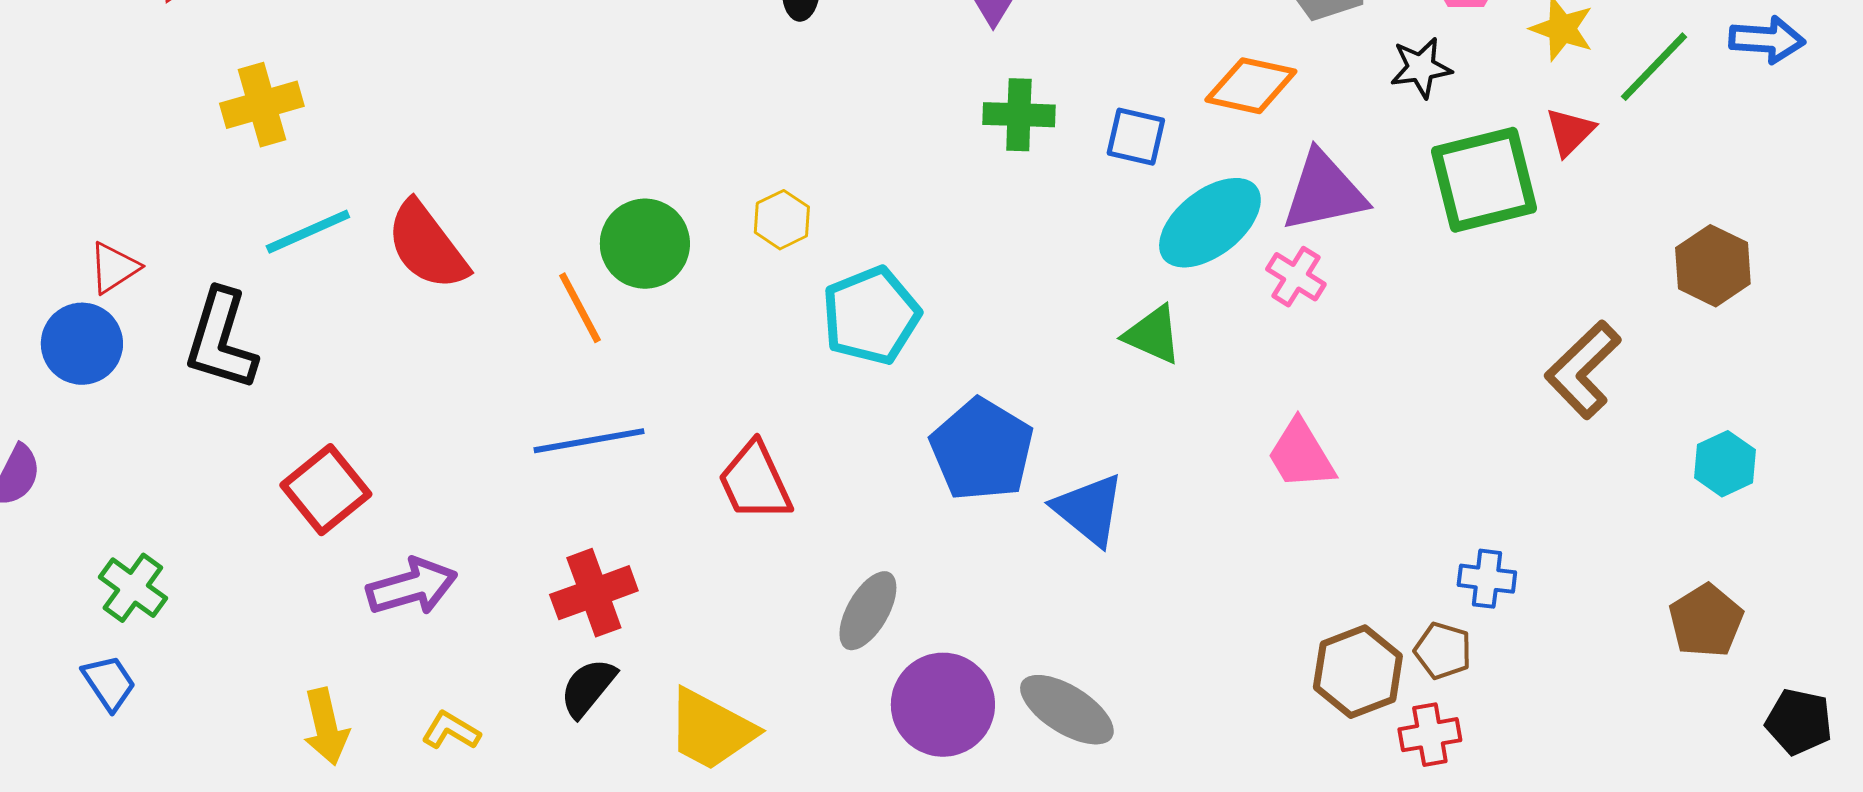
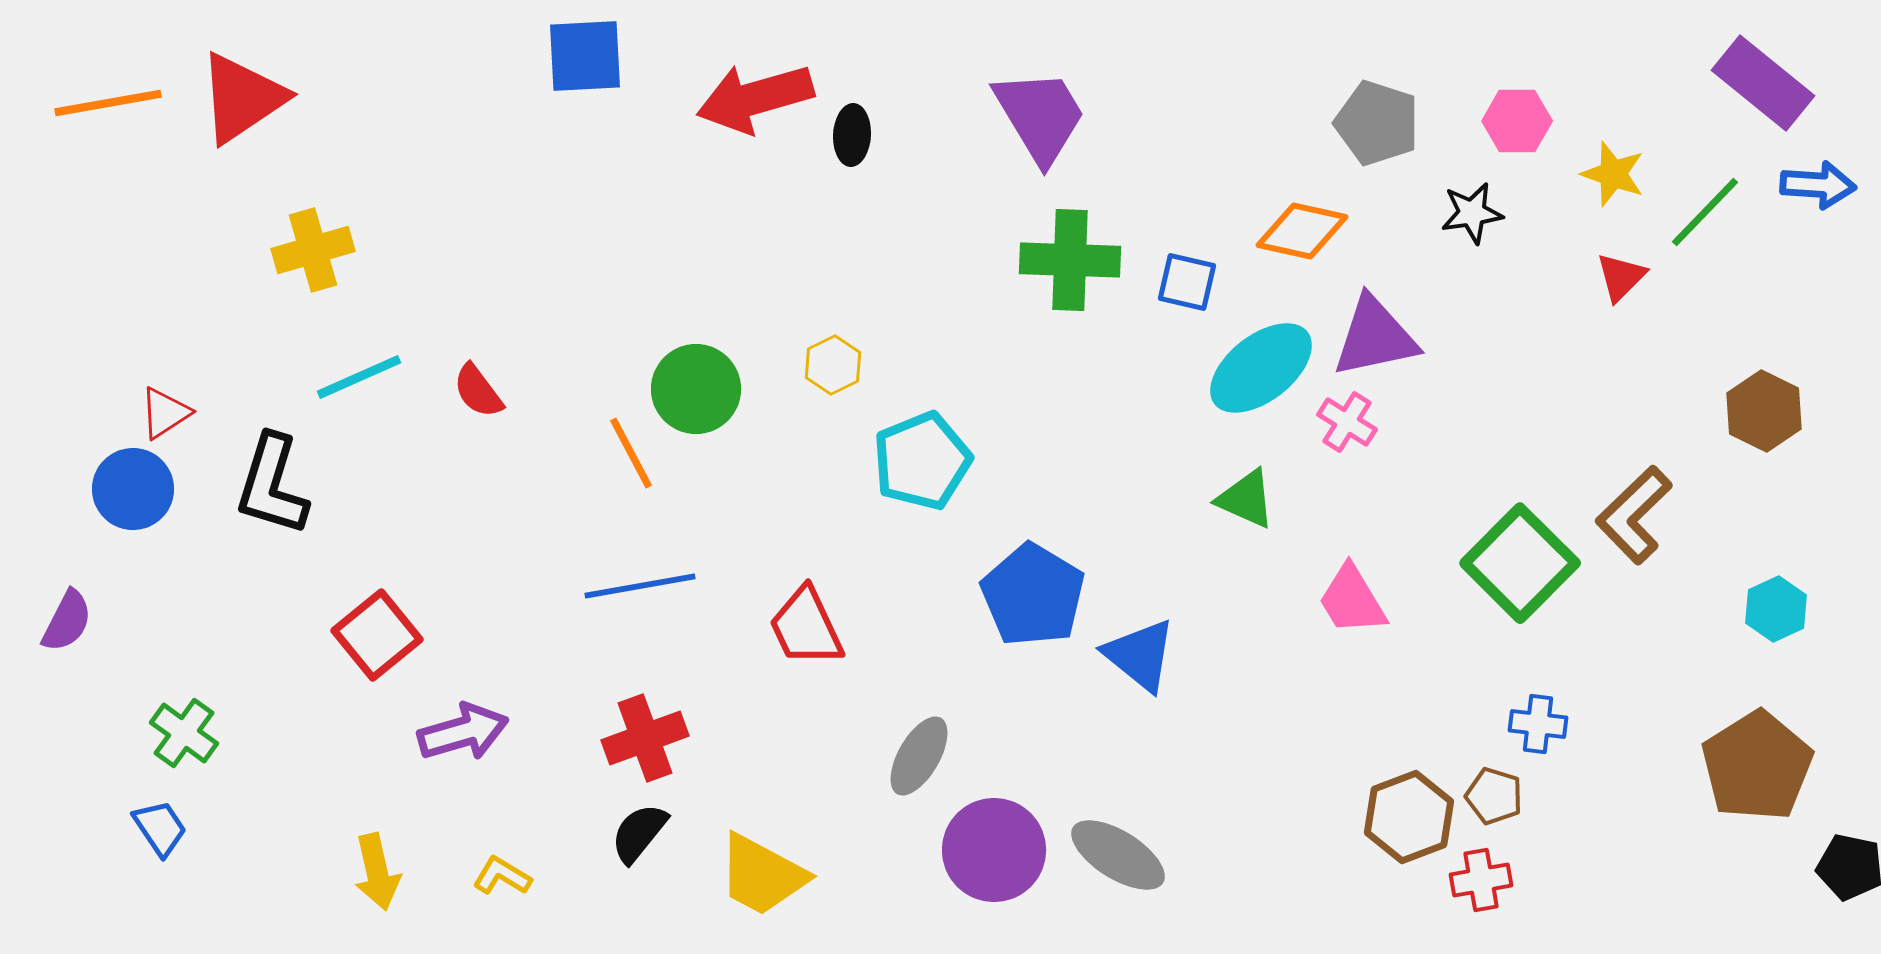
green cross: (1019, 115) -> (1070, 260), size x1.4
green square: (1484, 180) -> (1520, 563), moved, turned -31
red semicircle: (427, 246) -> (478, 391), size x0.6
green triangle: (1153, 335) -> (1246, 499), moved
brown pentagon: (1706, 621) -> (1757, 766), size x1.5

